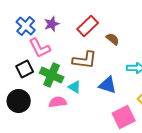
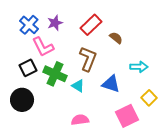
brown L-shape: (85, 60) -> (88, 59), turned -75
pink semicircle: (58, 102) -> (80, 120), moved

